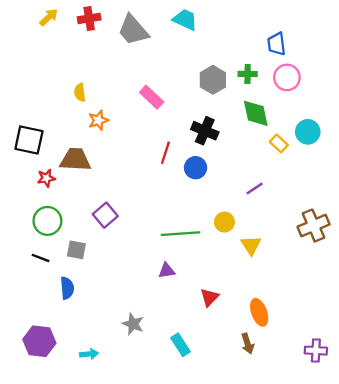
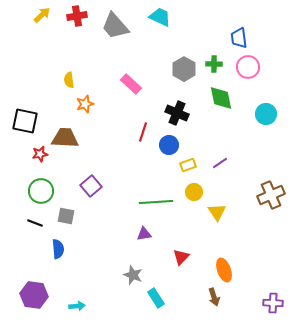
yellow rectangle: (279, 143) -> (188, 165), moved, turned -63
gray star: (133, 324) -> (133, 275), moved

